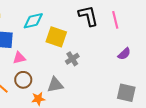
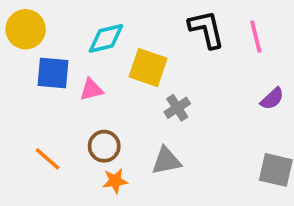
pink triangle: (19, 58) -> (91, 90), moved
brown circle: (23, 80) -> (104, 146), moved
gray triangle: (55, 85) -> (166, 161), moved

